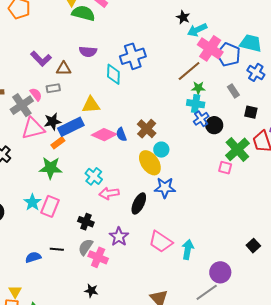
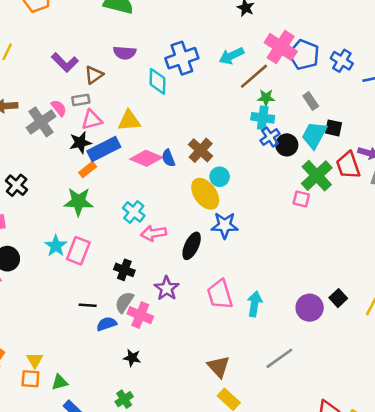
cyan arrow: (197, 30) -> (231, 56), moved
cyan trapezoid: (251, 43) -> (314, 135), moved, turned -75
brown triangle: (64, 69) -> (94, 75), turned -35
blue cross: (256, 72) -> (342, 61), moved
pink triangle: (33, 128) -> (92, 120), moved, size x0.7
pink trapezoid: (161, 242) -> (220, 294), turned 40
blue semicircle: (33, 257) -> (107, 324), moved
purple circle: (220, 272) -> (310, 308), moved

